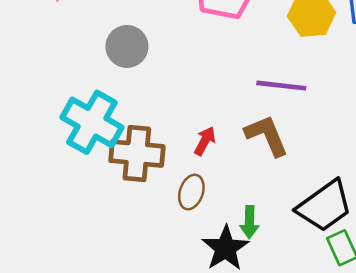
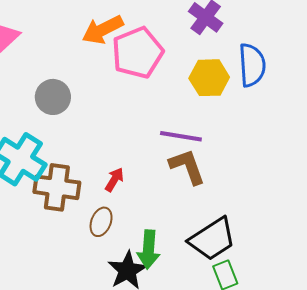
brown L-shape: (267, 135) -> (187, 167), moved
green arrow: (249, 222) -> (149, 250), size x1.4

